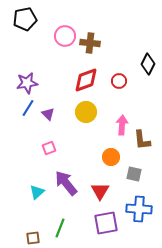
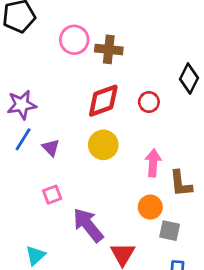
orange circle: (111, 157) -> (150, 207), moved
purple arrow: (66, 183) -> (88, 225), moved

